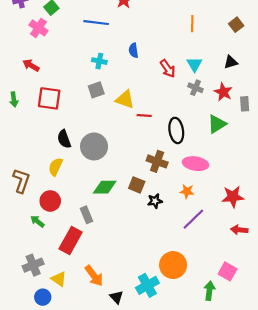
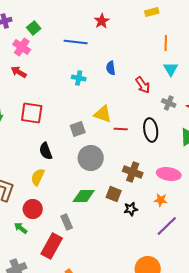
cyan triangle: (194, 64) -> (171, 69), moved
red arrow: (31, 65) -> (19, 72), moved
gray square: (96, 90) -> (78, 129), moved
black ellipse: (176, 130) -> (151, 130), moved
gray circle: (94, 146) -> (91, 158), moved

